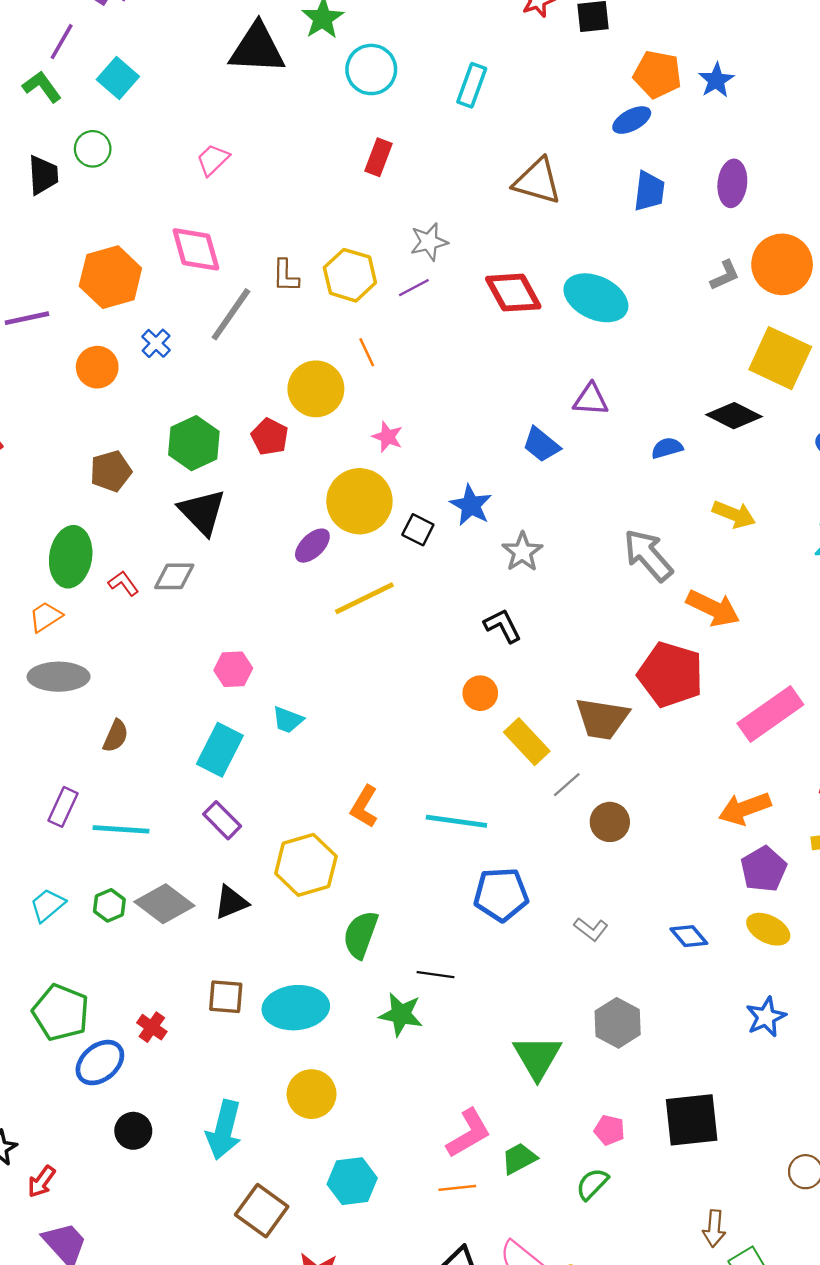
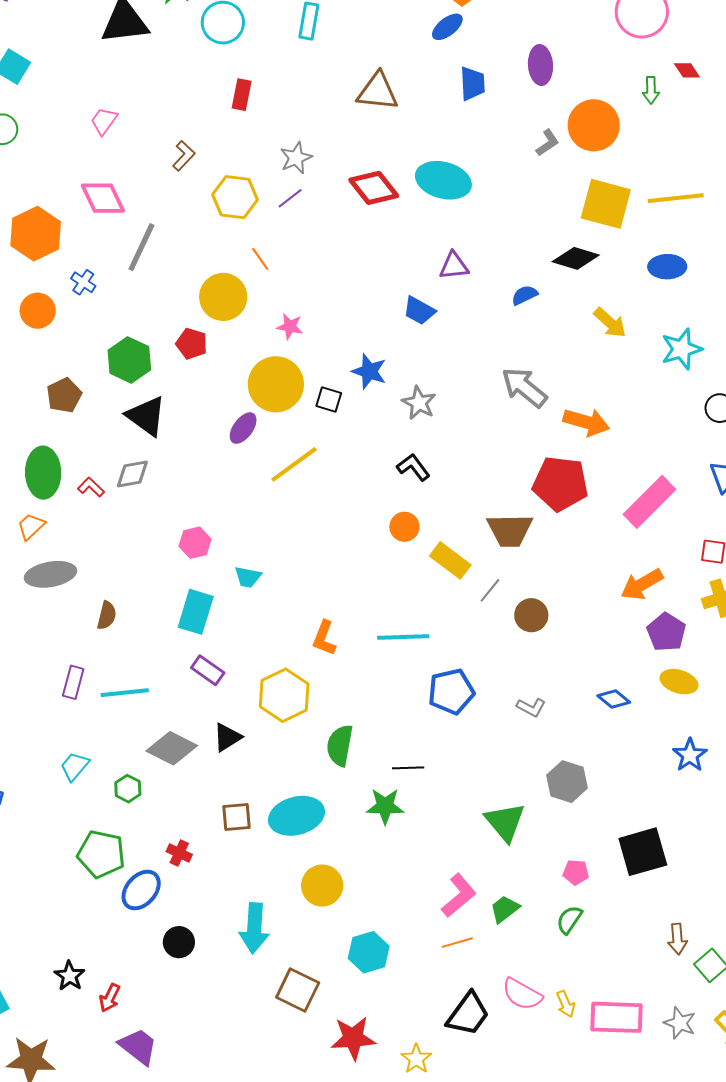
brown L-shape: (286, 276) -> (184, 156), moved, turned -128
yellow arrow: (734, 514) -> (610, 323), moved, turned 30
green hexagon: (109, 905) -> (128, 789), moved

